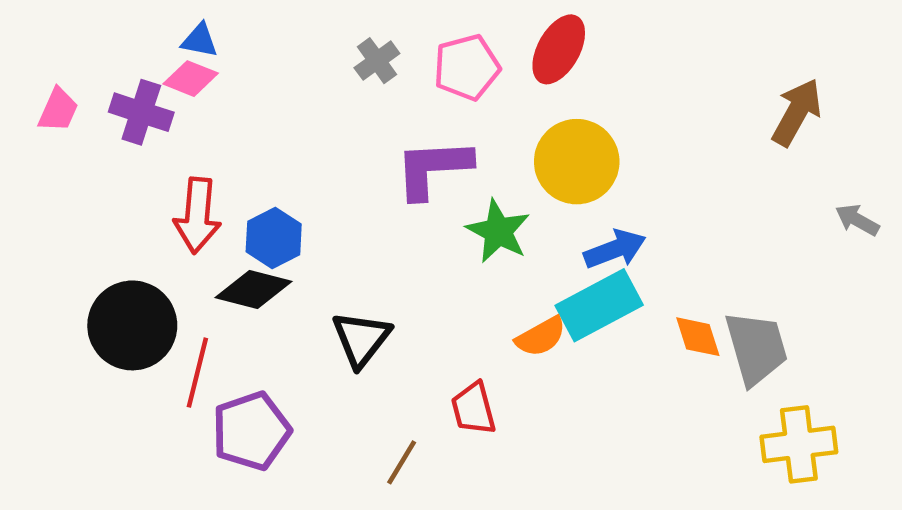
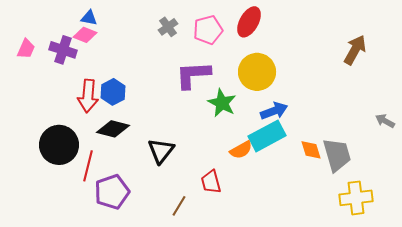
gray arrow: (857, 220) -> (385, 121), moved
blue hexagon: (274, 238) -> (113, 92), moved

